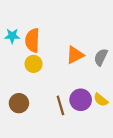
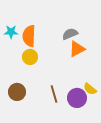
orange triangle: (75, 55) -> (77, 49), moved
gray semicircle: (101, 57) -> (70, 34), moved, turned 42
purple circle: (81, 100) -> (77, 98), moved

